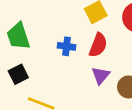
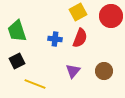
purple triangle: (101, 76) -> (73, 71), moved

